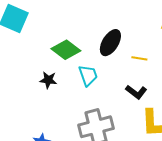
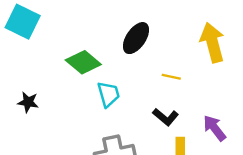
black ellipse: (110, 43) -> (136, 38), moved
black star: (48, 80) -> (28, 102), moved

